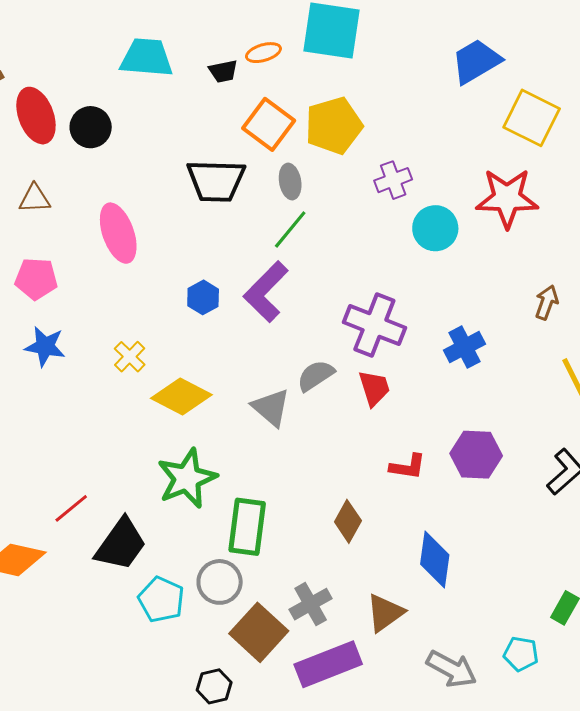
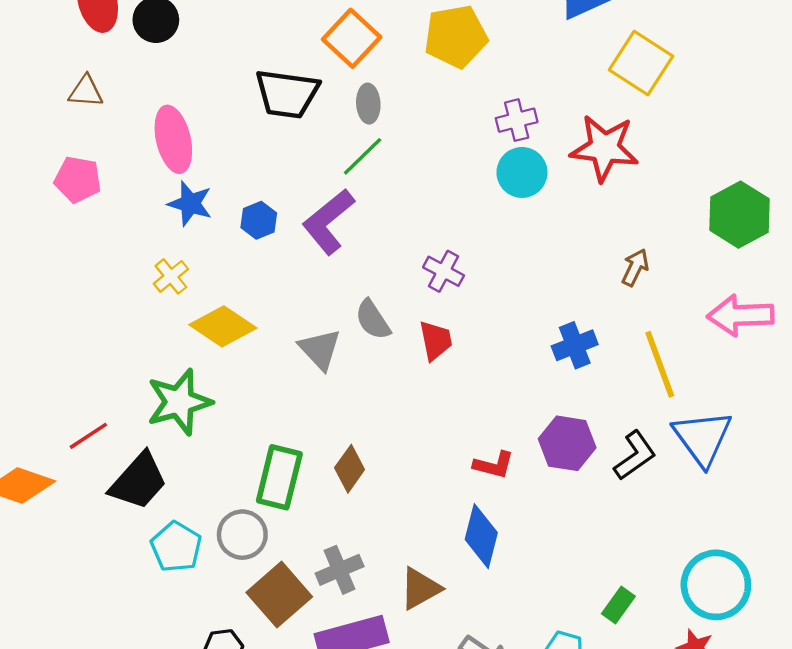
yellow pentagon: (334, 126) -> (456, 36), moved
purple cross: (393, 180) -> (517, 120), moved
purple cross: (374, 325) -> (443, 271), size x0.6
blue star: (45, 346) -> (190, 204), moved
blue cross: (464, 347) -> (575, 345), moved
gray semicircle: (316, 376) -> (373, 320), turned -96
purple hexagon: (476, 455) -> (567, 443), moved
red L-shape: (408, 467) -> (494, 465), moved
green star: (187, 478) -> (179, 402), moved
brown diamond: (348, 521) -> (350, 469), moved

